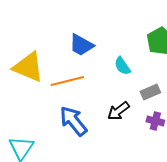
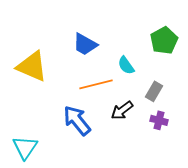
orange line: (67, 81) -> (96, 84), moved
gray rectangle: (150, 92) -> (154, 91), turned -36

